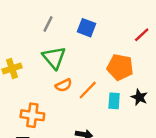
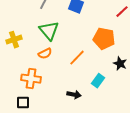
orange semicircle: (64, 85) -> (45, 54), moved
cyan rectangle: (114, 101) -> (98, 81), moved, turned 32

